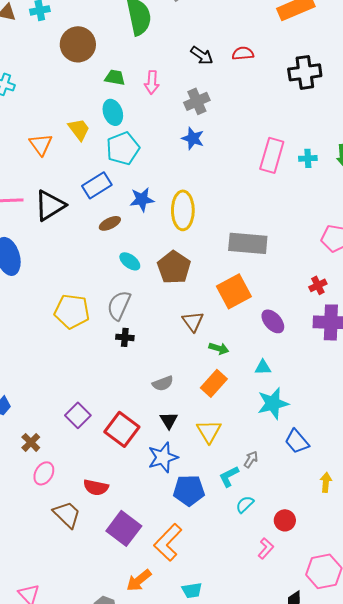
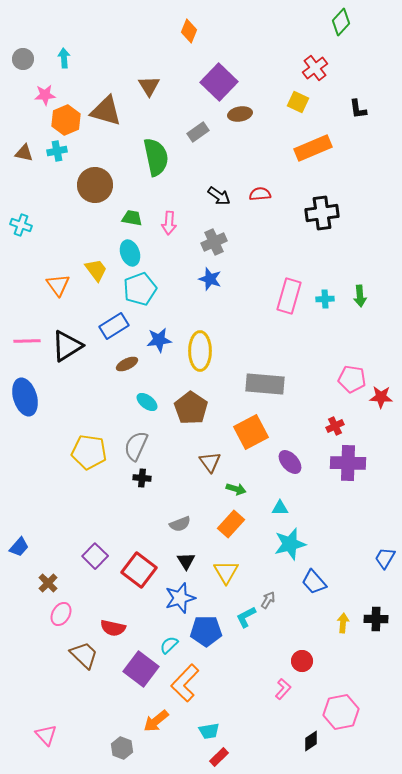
cyan semicircle: (245, 504) -> (169, 645), moved

